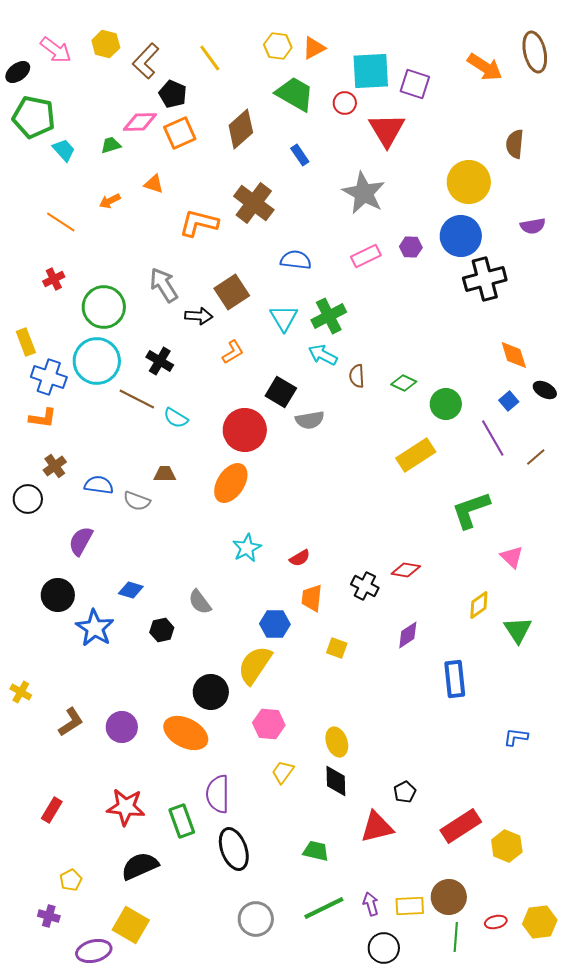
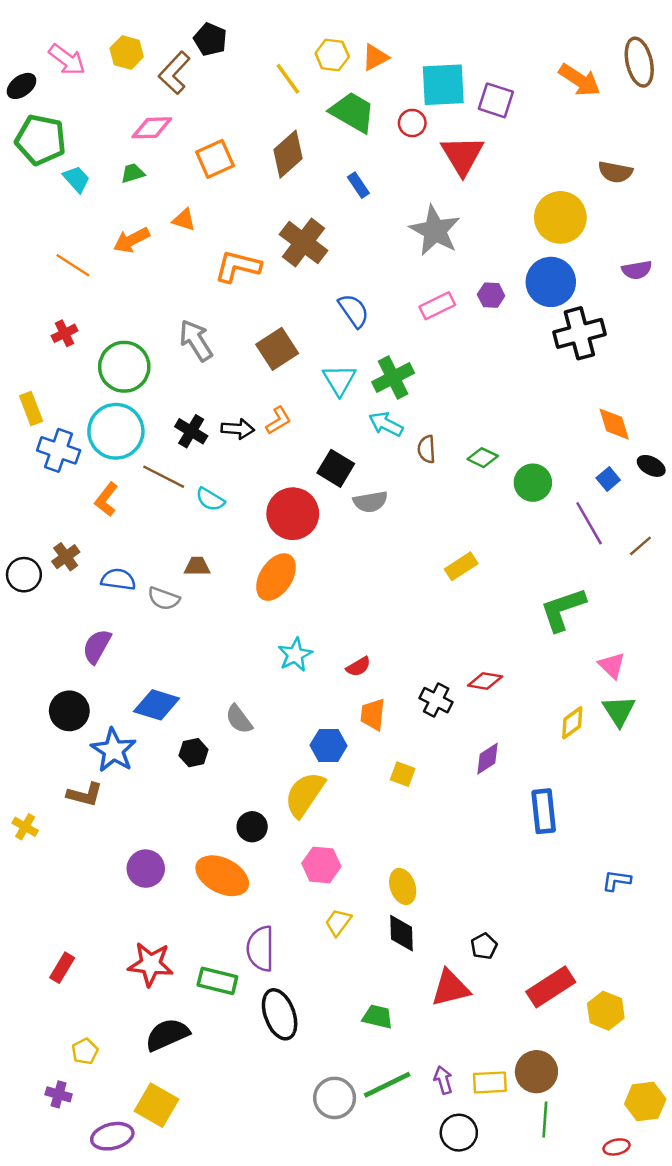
yellow line: (210, 58) -> (288, 79), moved
black pentagon: (173, 94) -> (210, 39), moved
pink diamond: (140, 122) -> (152, 128), moved
brown semicircle: (515, 144) -> (615, 172), turned -84
orange arrow: (110, 201) -> (131, 240), size x1.4
blue semicircle: (296, 260) -> (354, 311), turned 48
black arrow: (199, 316) -> (238, 429), moved
orange L-shape: (43, 418) -> (106, 499), moved, turned 120
yellow rectangle: (416, 455) -> (461, 566), moved, size x0.7
black circle: (28, 499) -> (24, 575), moved
blue diamond: (131, 590) -> (157, 705), size x1.5
green triangle: (518, 630) -> (619, 711), moved
black circle: (211, 692) -> (252, 827), size x0.7
brown L-shape: (71, 722) -> (85, 794), moved, turned 48
green rectangle: (182, 821) -> (217, 981), turned -56
gray circle: (256, 919) -> (335, 1098), moved
red ellipse: (496, 922) -> (617, 1147), moved

